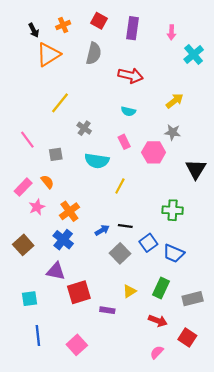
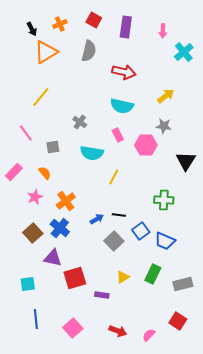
yellow line: (60, 103) -> (41, 97), moved
cyan semicircle: (128, 111) -> (122, 106), size x1.6
pink rectangle: (23, 187) -> (14, 172), moved
brown square: (23, 245) -> (33, 233), moved
red arrow: (158, 321) -> (118, 331), moved

